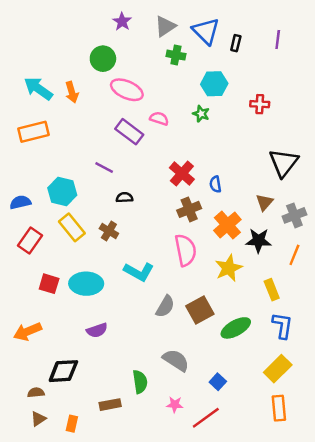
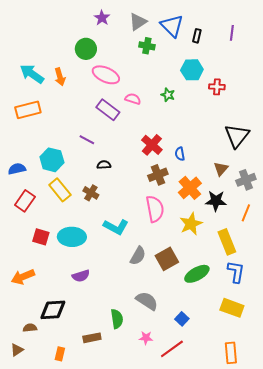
cyan hexagon: (214, 84) -> (192, 70), moved
yellow rectangle: (272, 290) -> (227, 242), size x1.4
yellow rectangle: (278, 369) -> (232, 308), turned 65
orange rectangle: (279, 408) -> (231, 353), moved
brown triangle: (38, 419) -> (17, 350), moved

